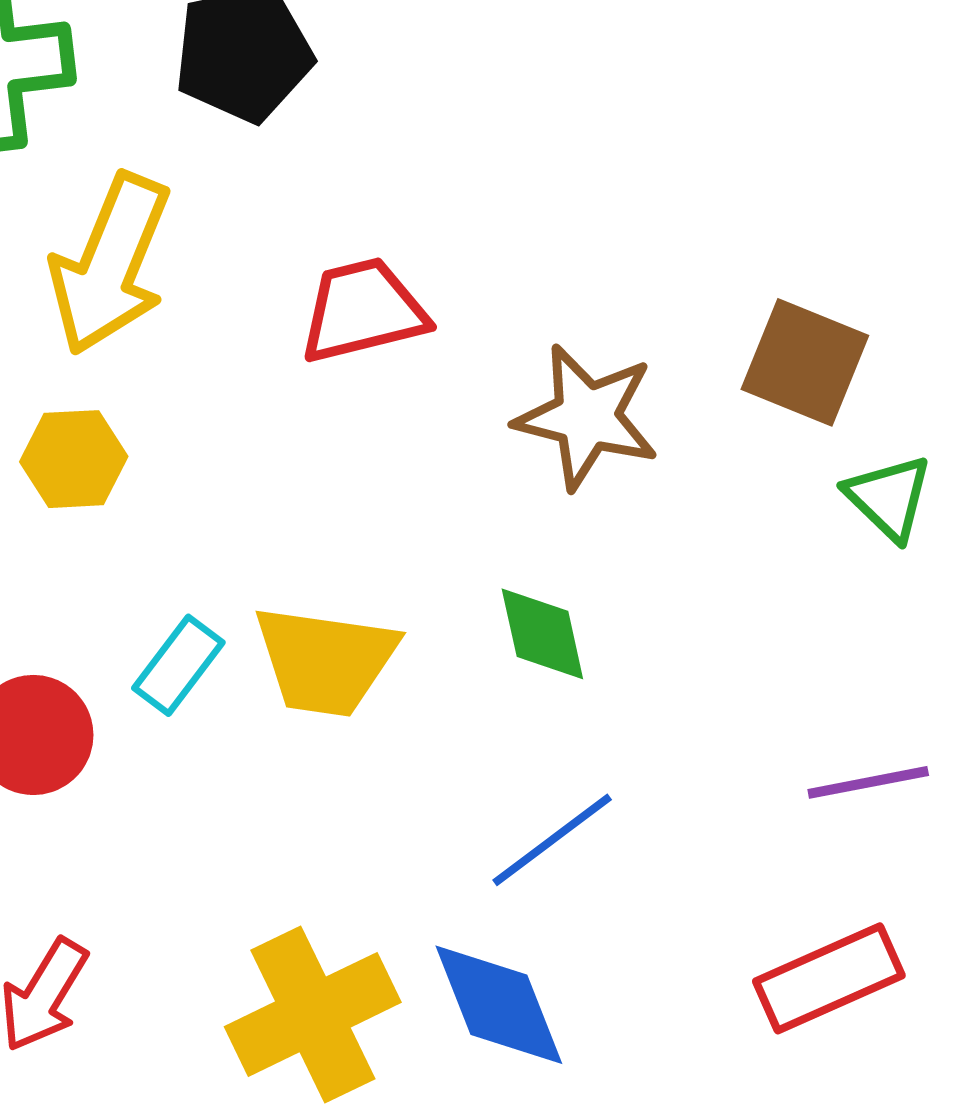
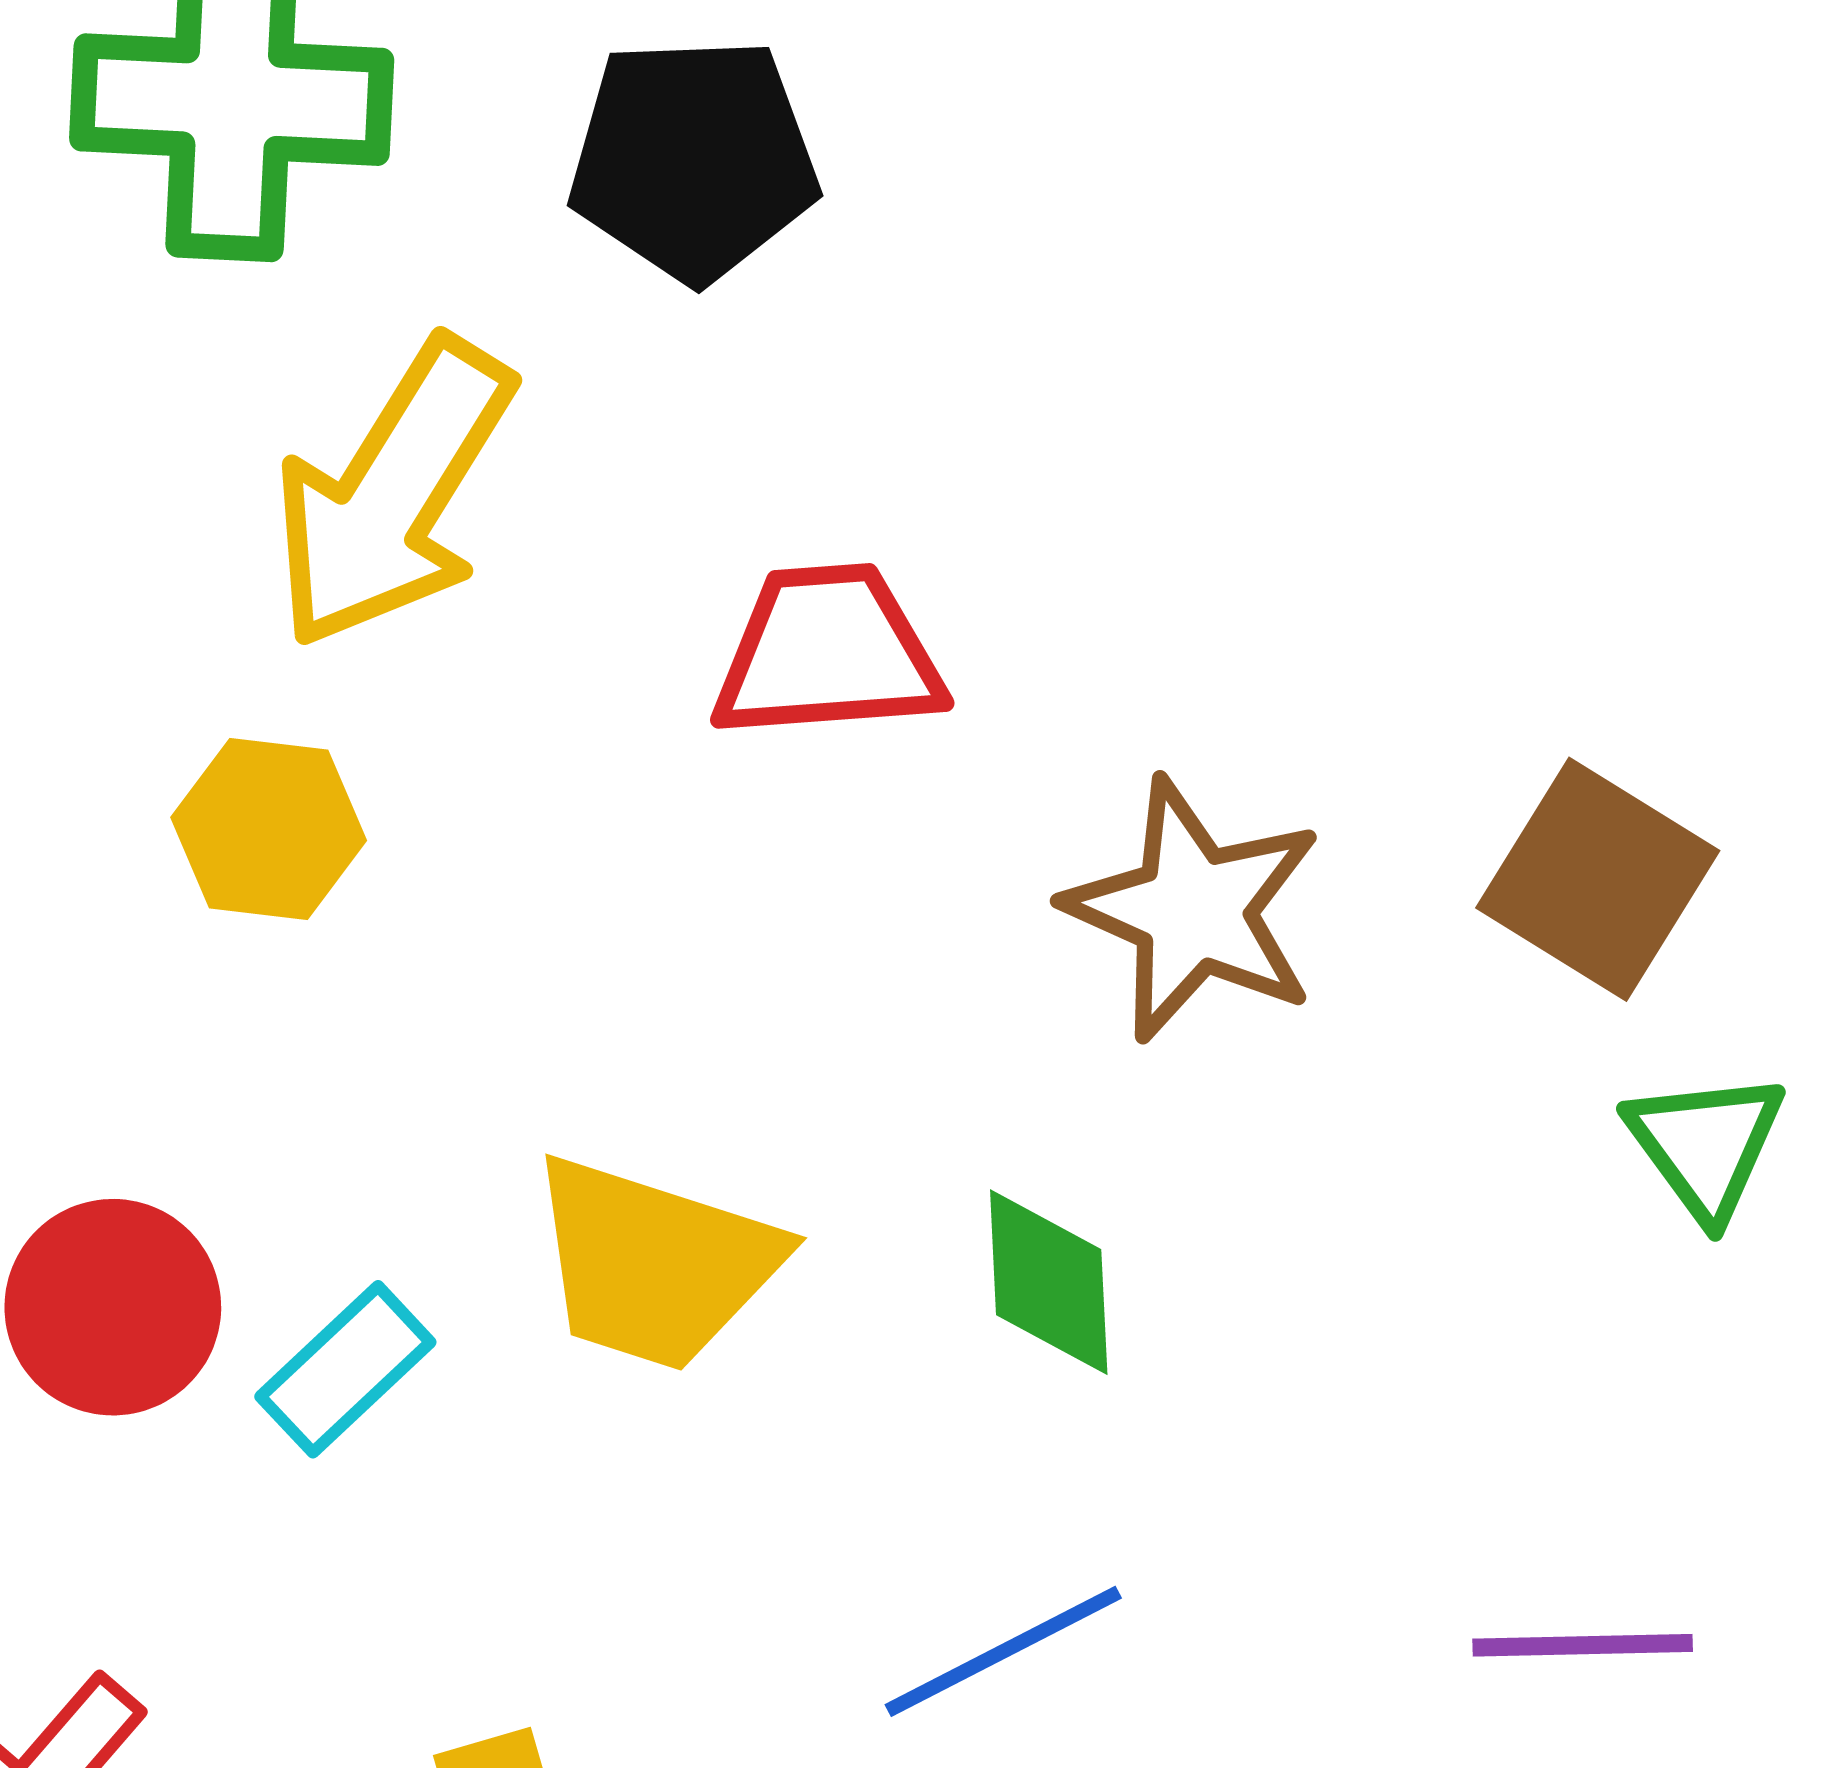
cyan rectangle: (178, 665) -> (345, 1369), moved

